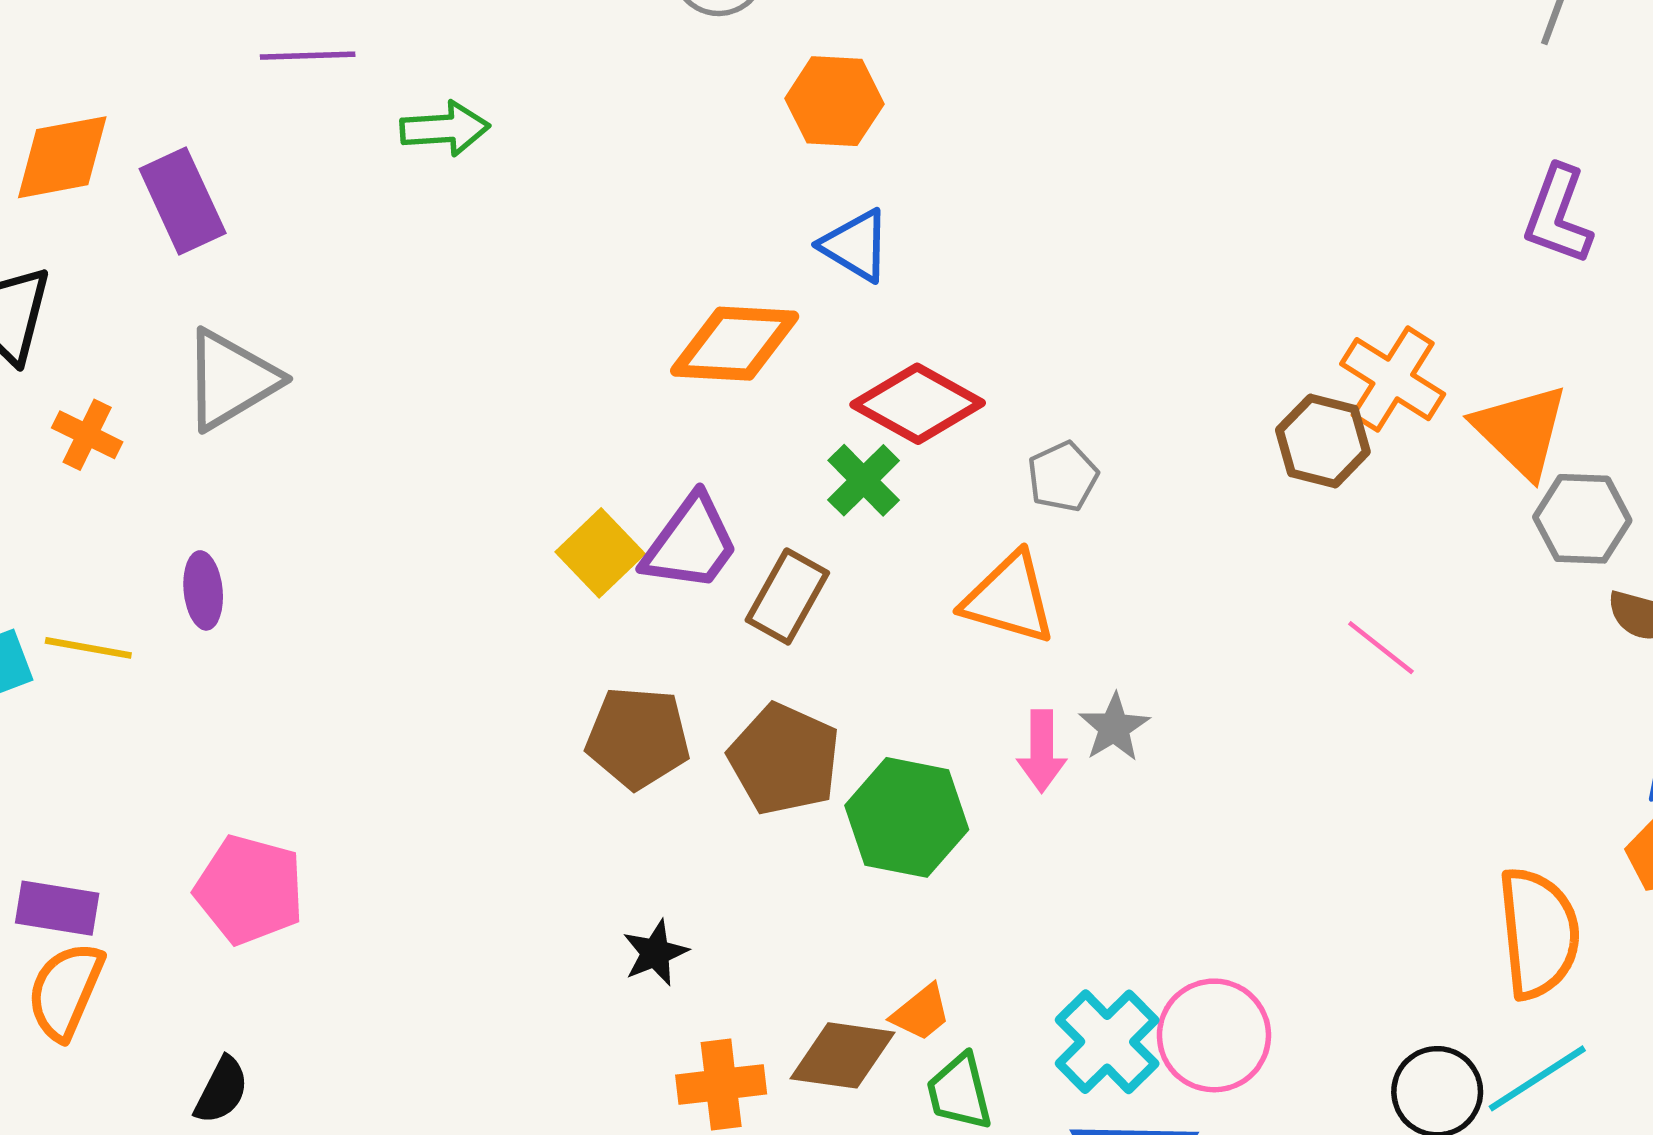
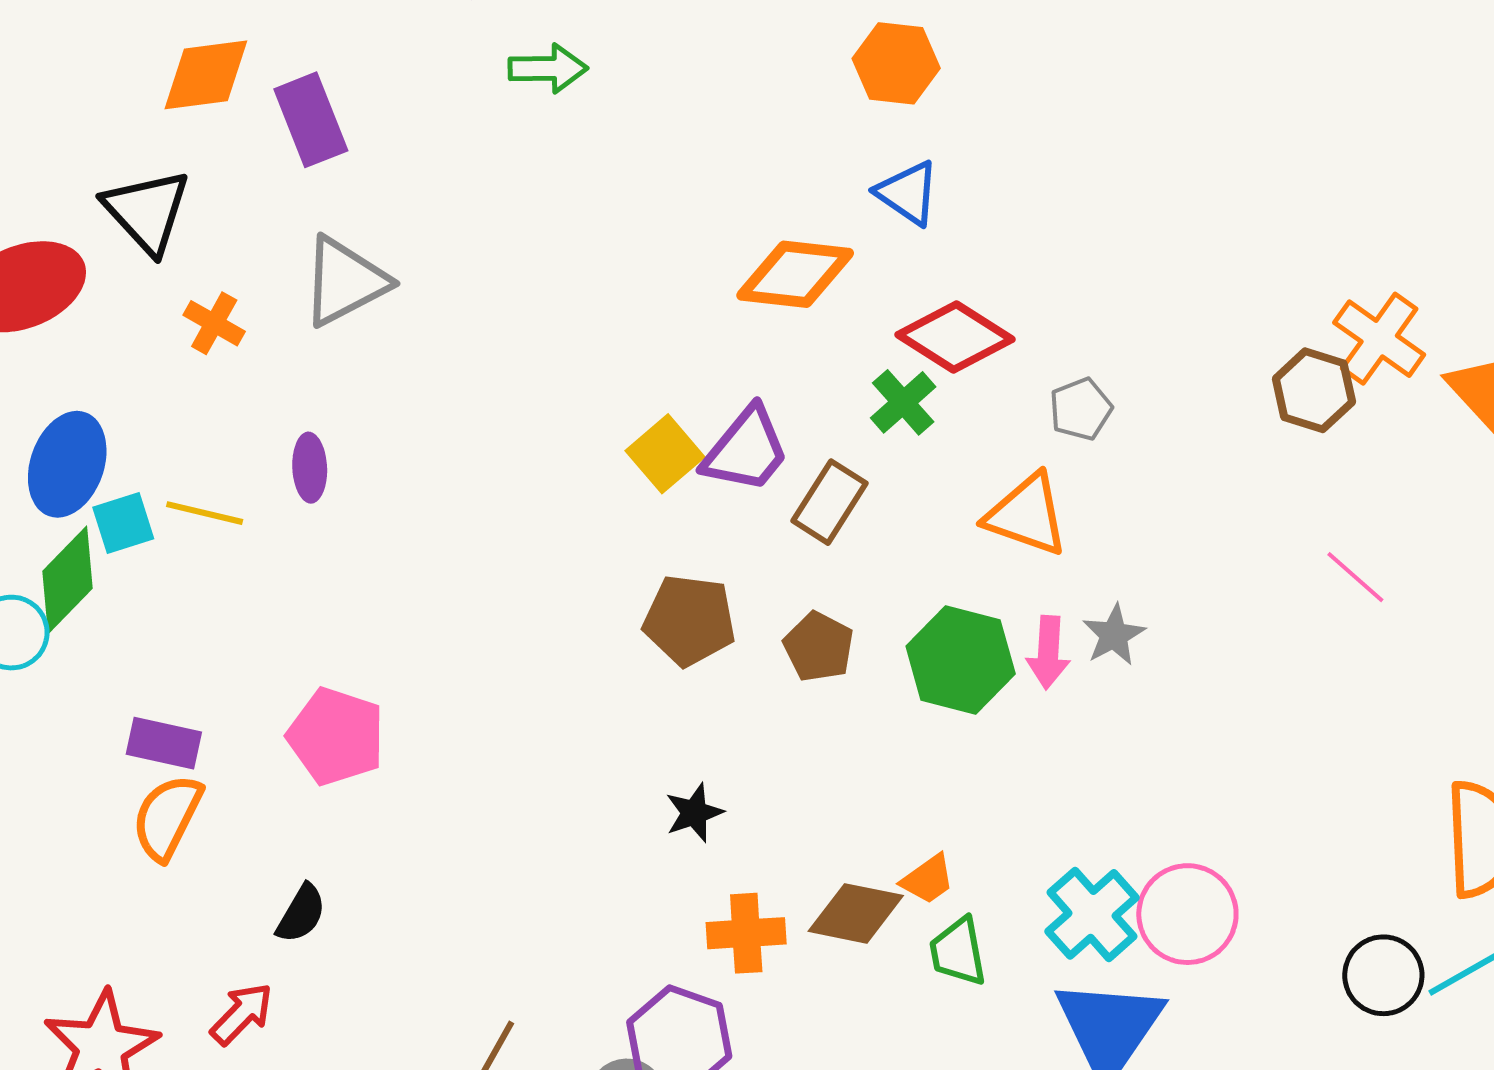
brown pentagon: (784, 759) -> (819, 647), size x0.7
green hexagon: (907, 817) -> (961, 660), moved

